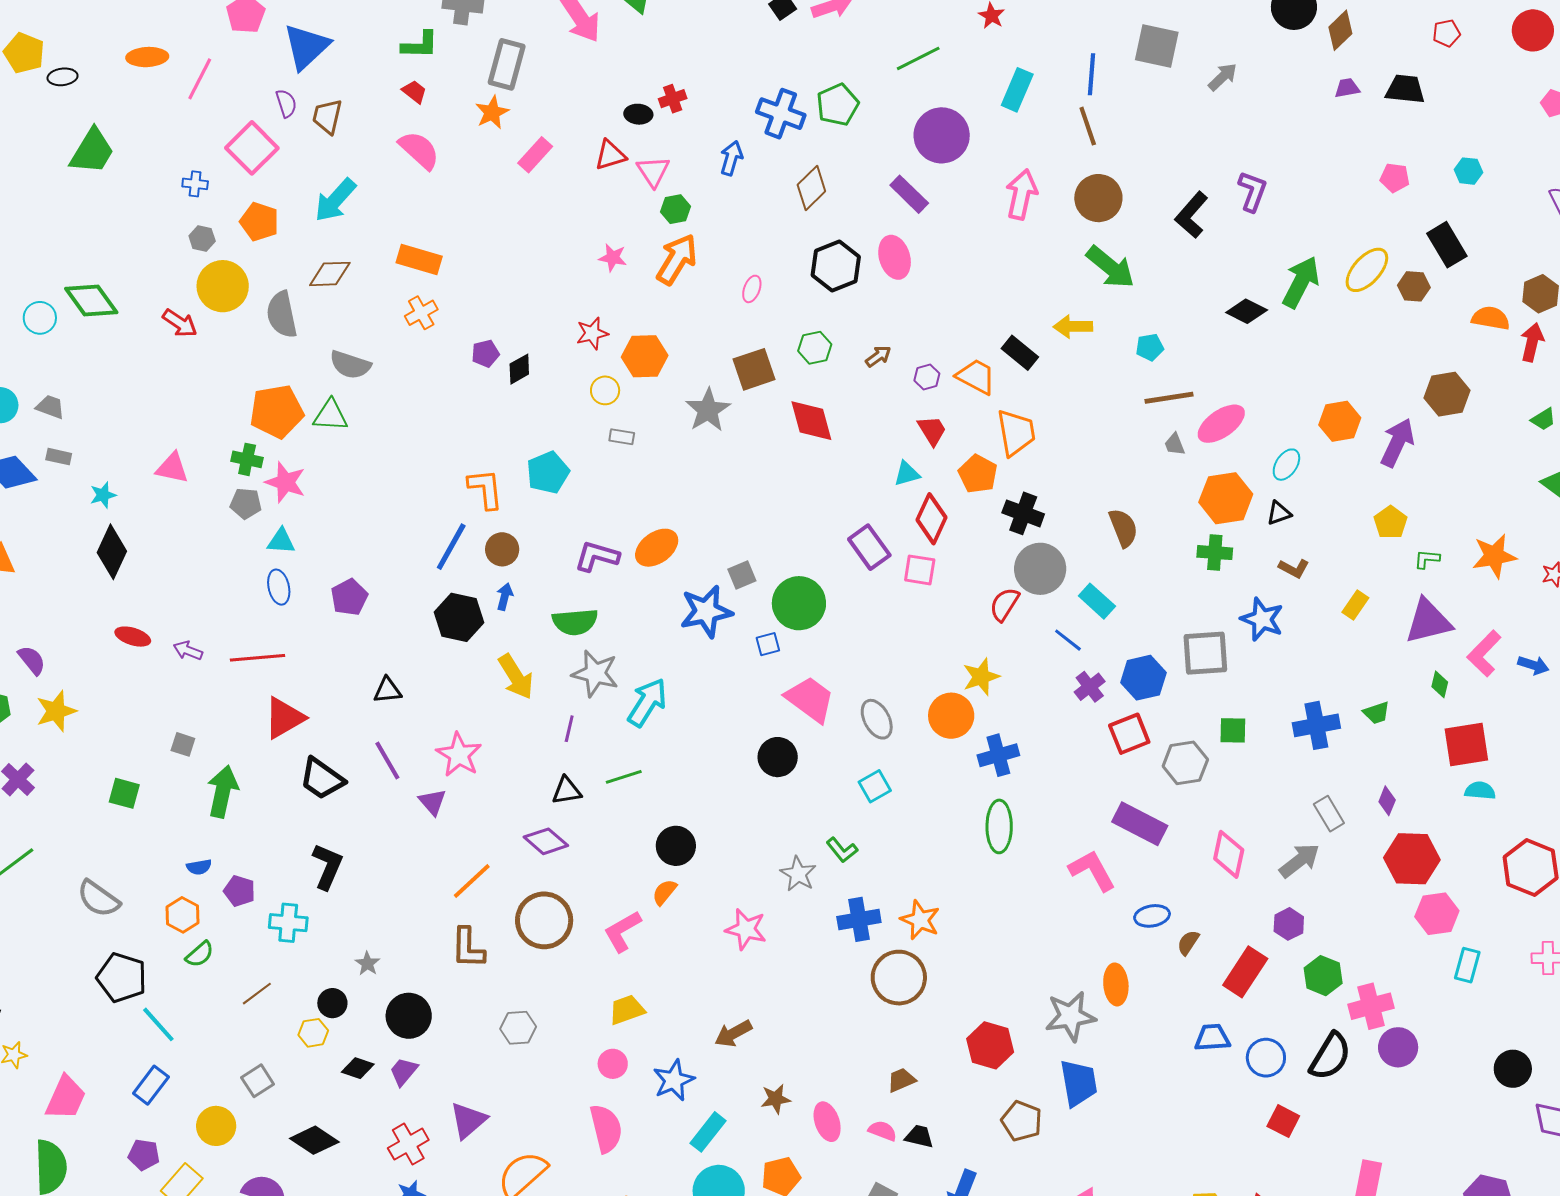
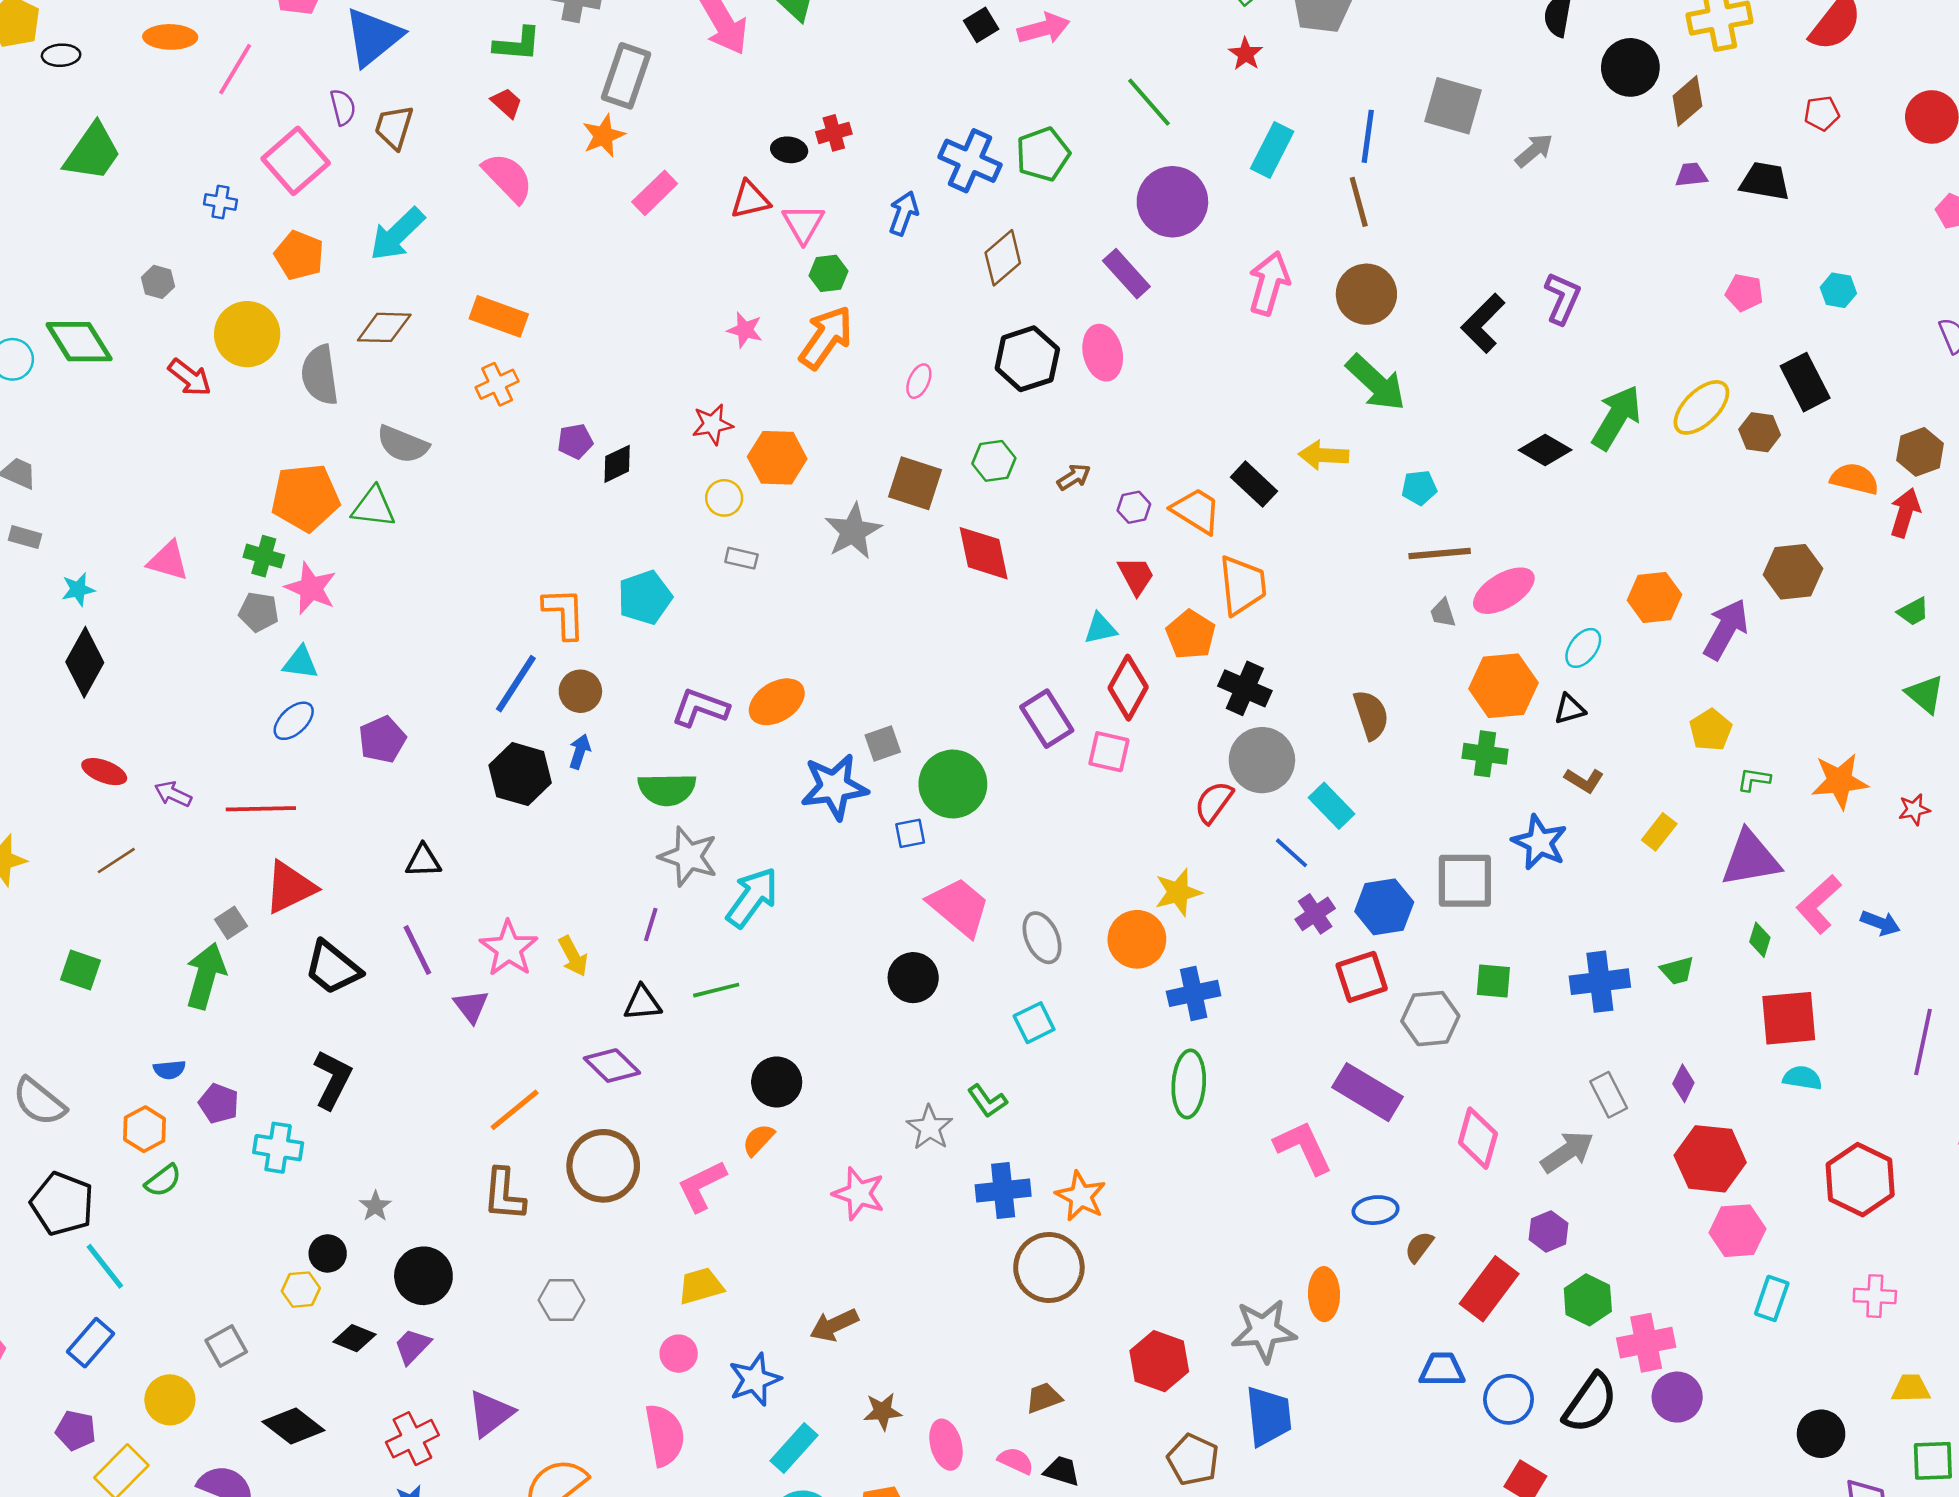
green line: (918, 58) -> (1149, 102), turned 72
gray hexagon: (202, 239) -> (158, 282), moved
brown square: (754, 369) -> (915, 483), turned 33
blue ellipse: (279, 587) -> (294, 721), turned 56
yellow arrow: (516, 677) -> (573, 956), moved, size x0.7
gray square: (183, 744) -> (231, 923), moved, turned 35
brown line: (257, 994) -> (116, 861), moved

